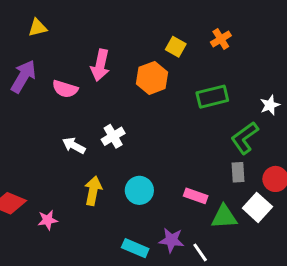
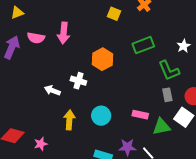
orange hexagon: (152, 78) -> (102, 59), moved
pink semicircle: (65, 89) -> (36, 38), moved
white cross: (113, 136) -> (78, 81), turned -35
green L-shape: (245, 138) -> (169, 71), turned -70

